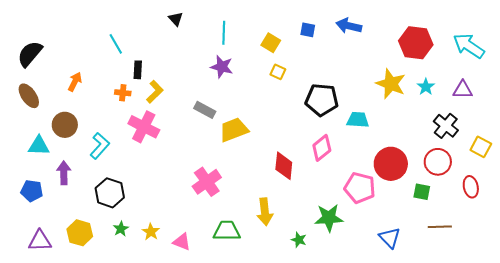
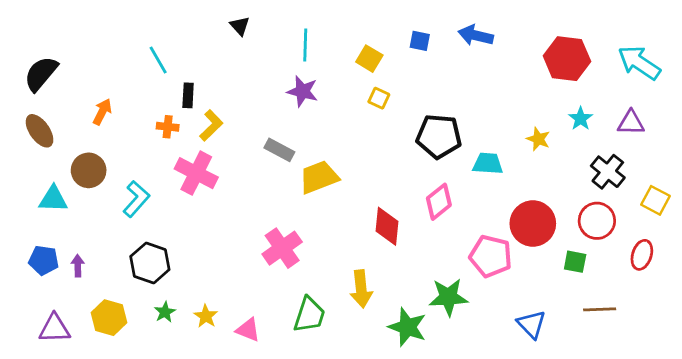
yellow star: (391, 84) -> (538, 139), moved, size x0.6
purple arrow: (64, 173) -> (78, 266), moved, size x0.7
red ellipse: (471, 187) -> (642, 255), turned 30
green trapezoid: (227, 231) -> (309, 315), turned 108
green star: (299, 240) -> (407, 327), size x1.8

